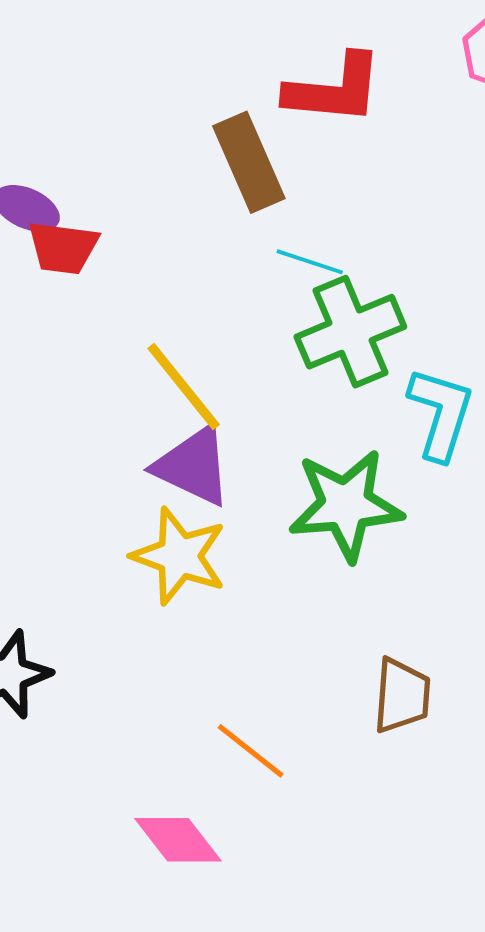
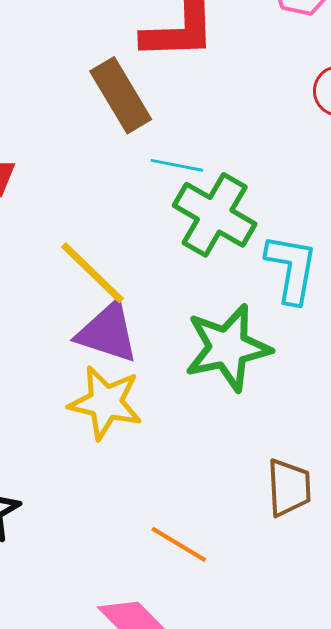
green cross: (350, 332) -> (215, 215), turned -30

